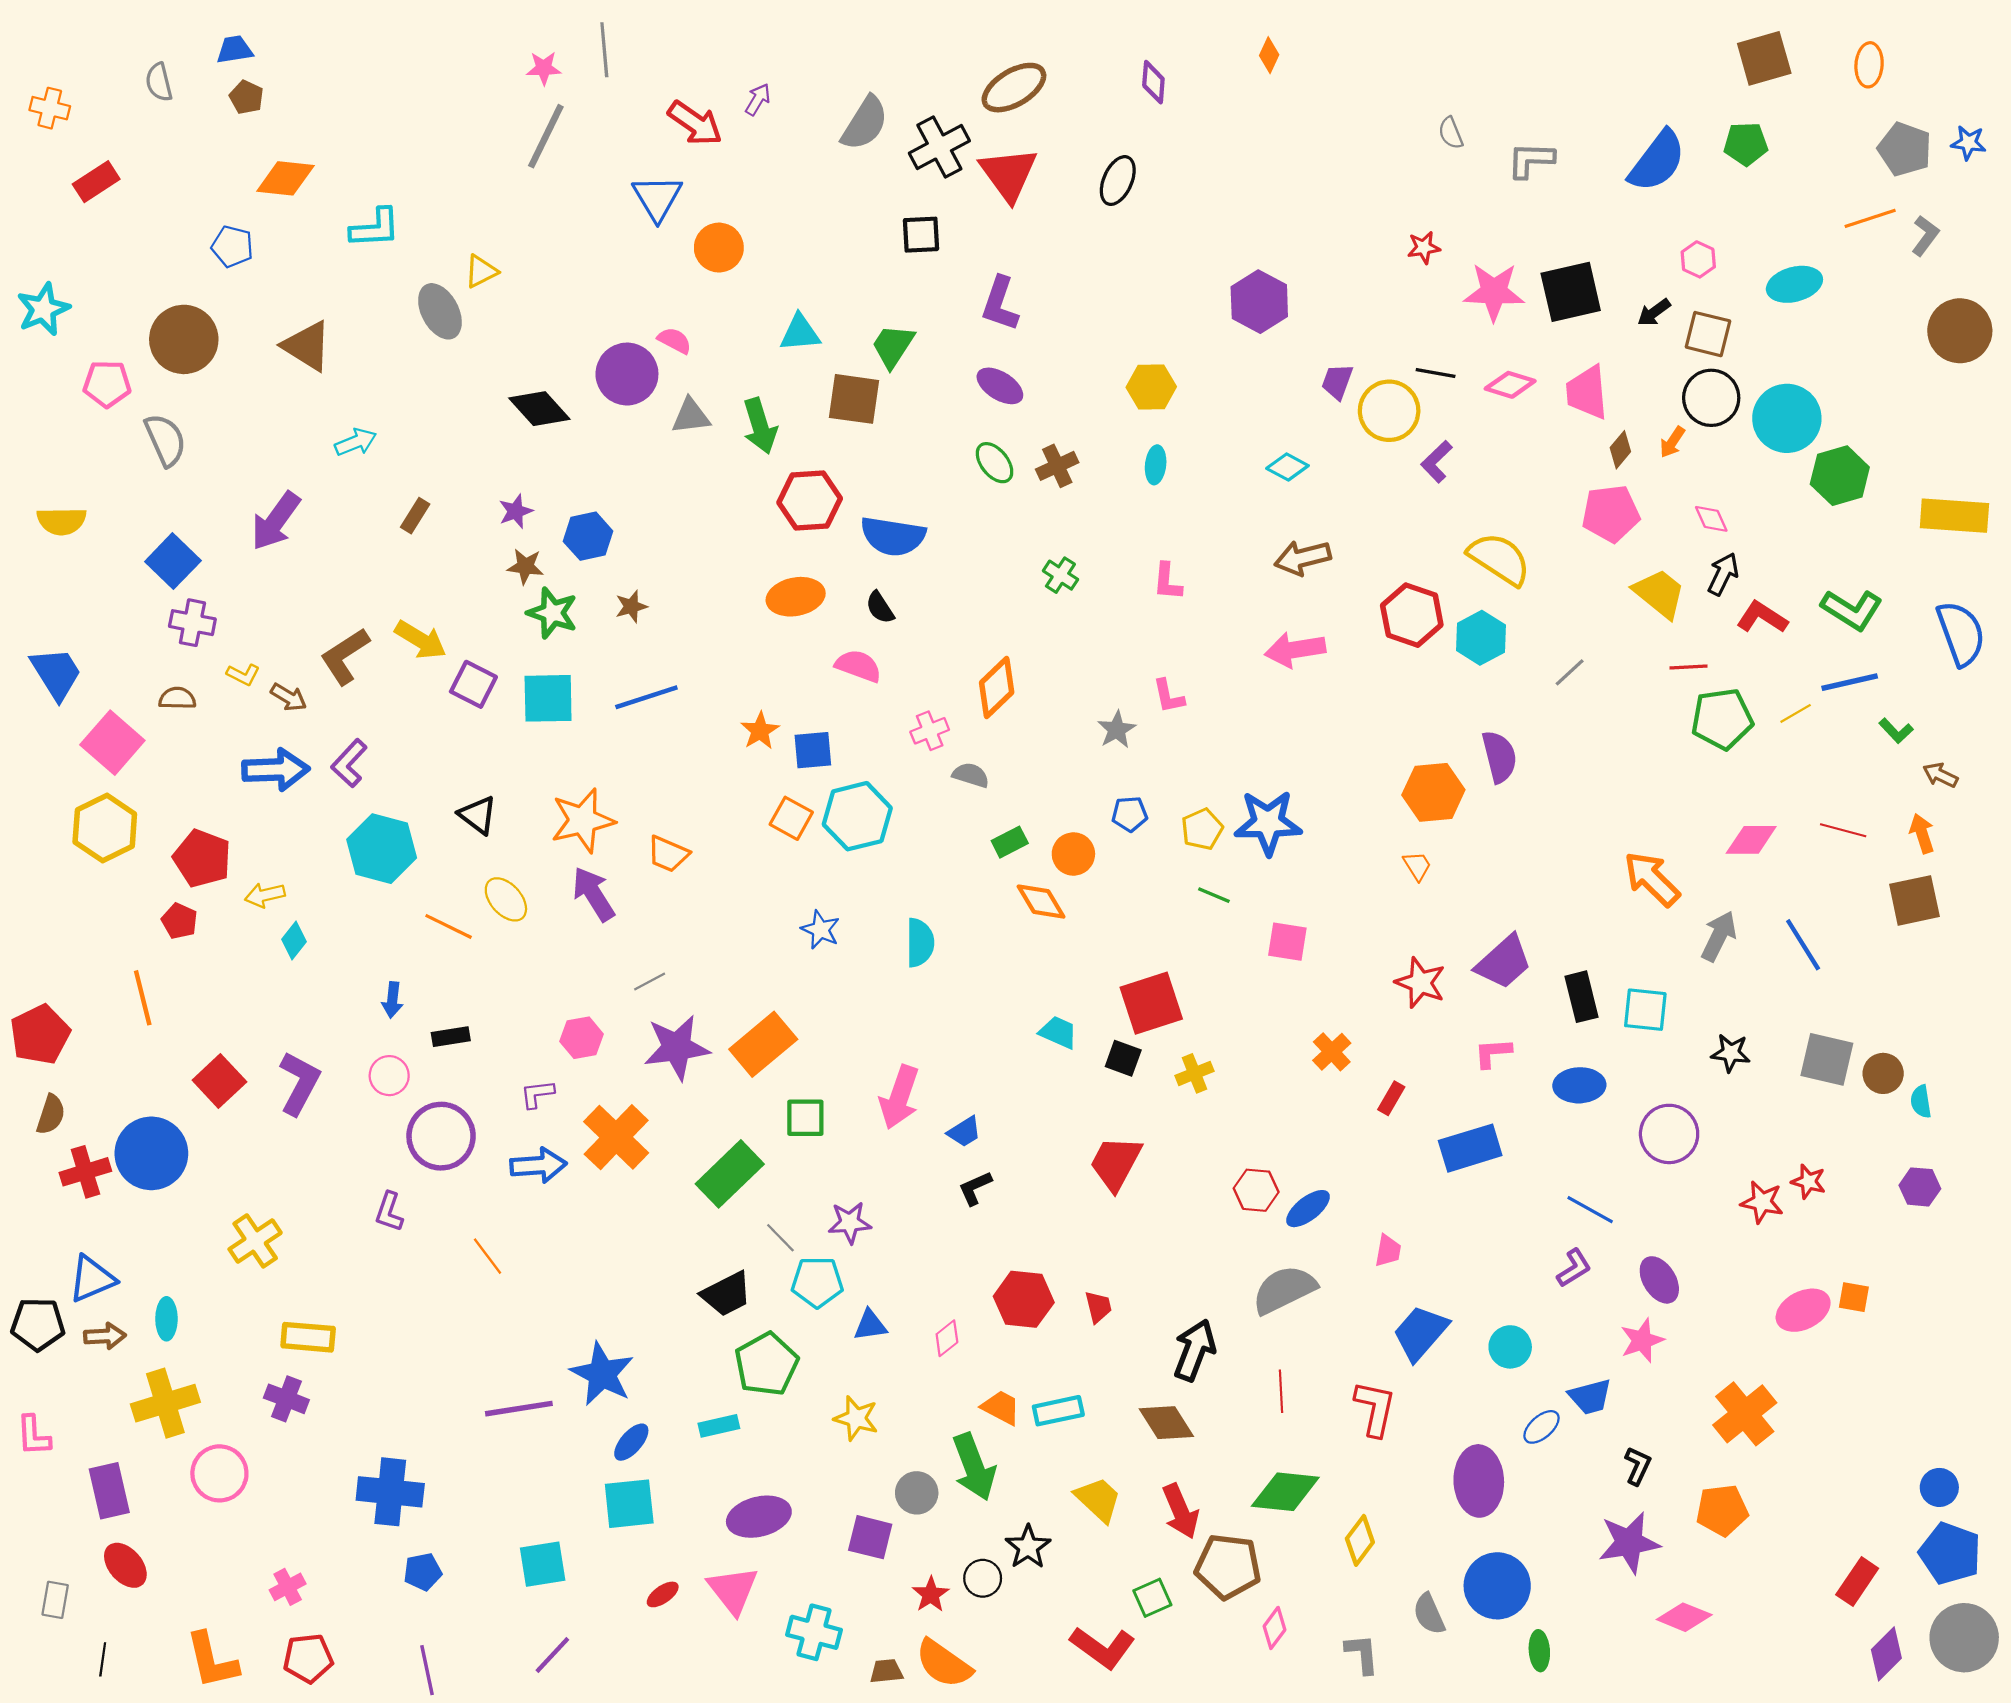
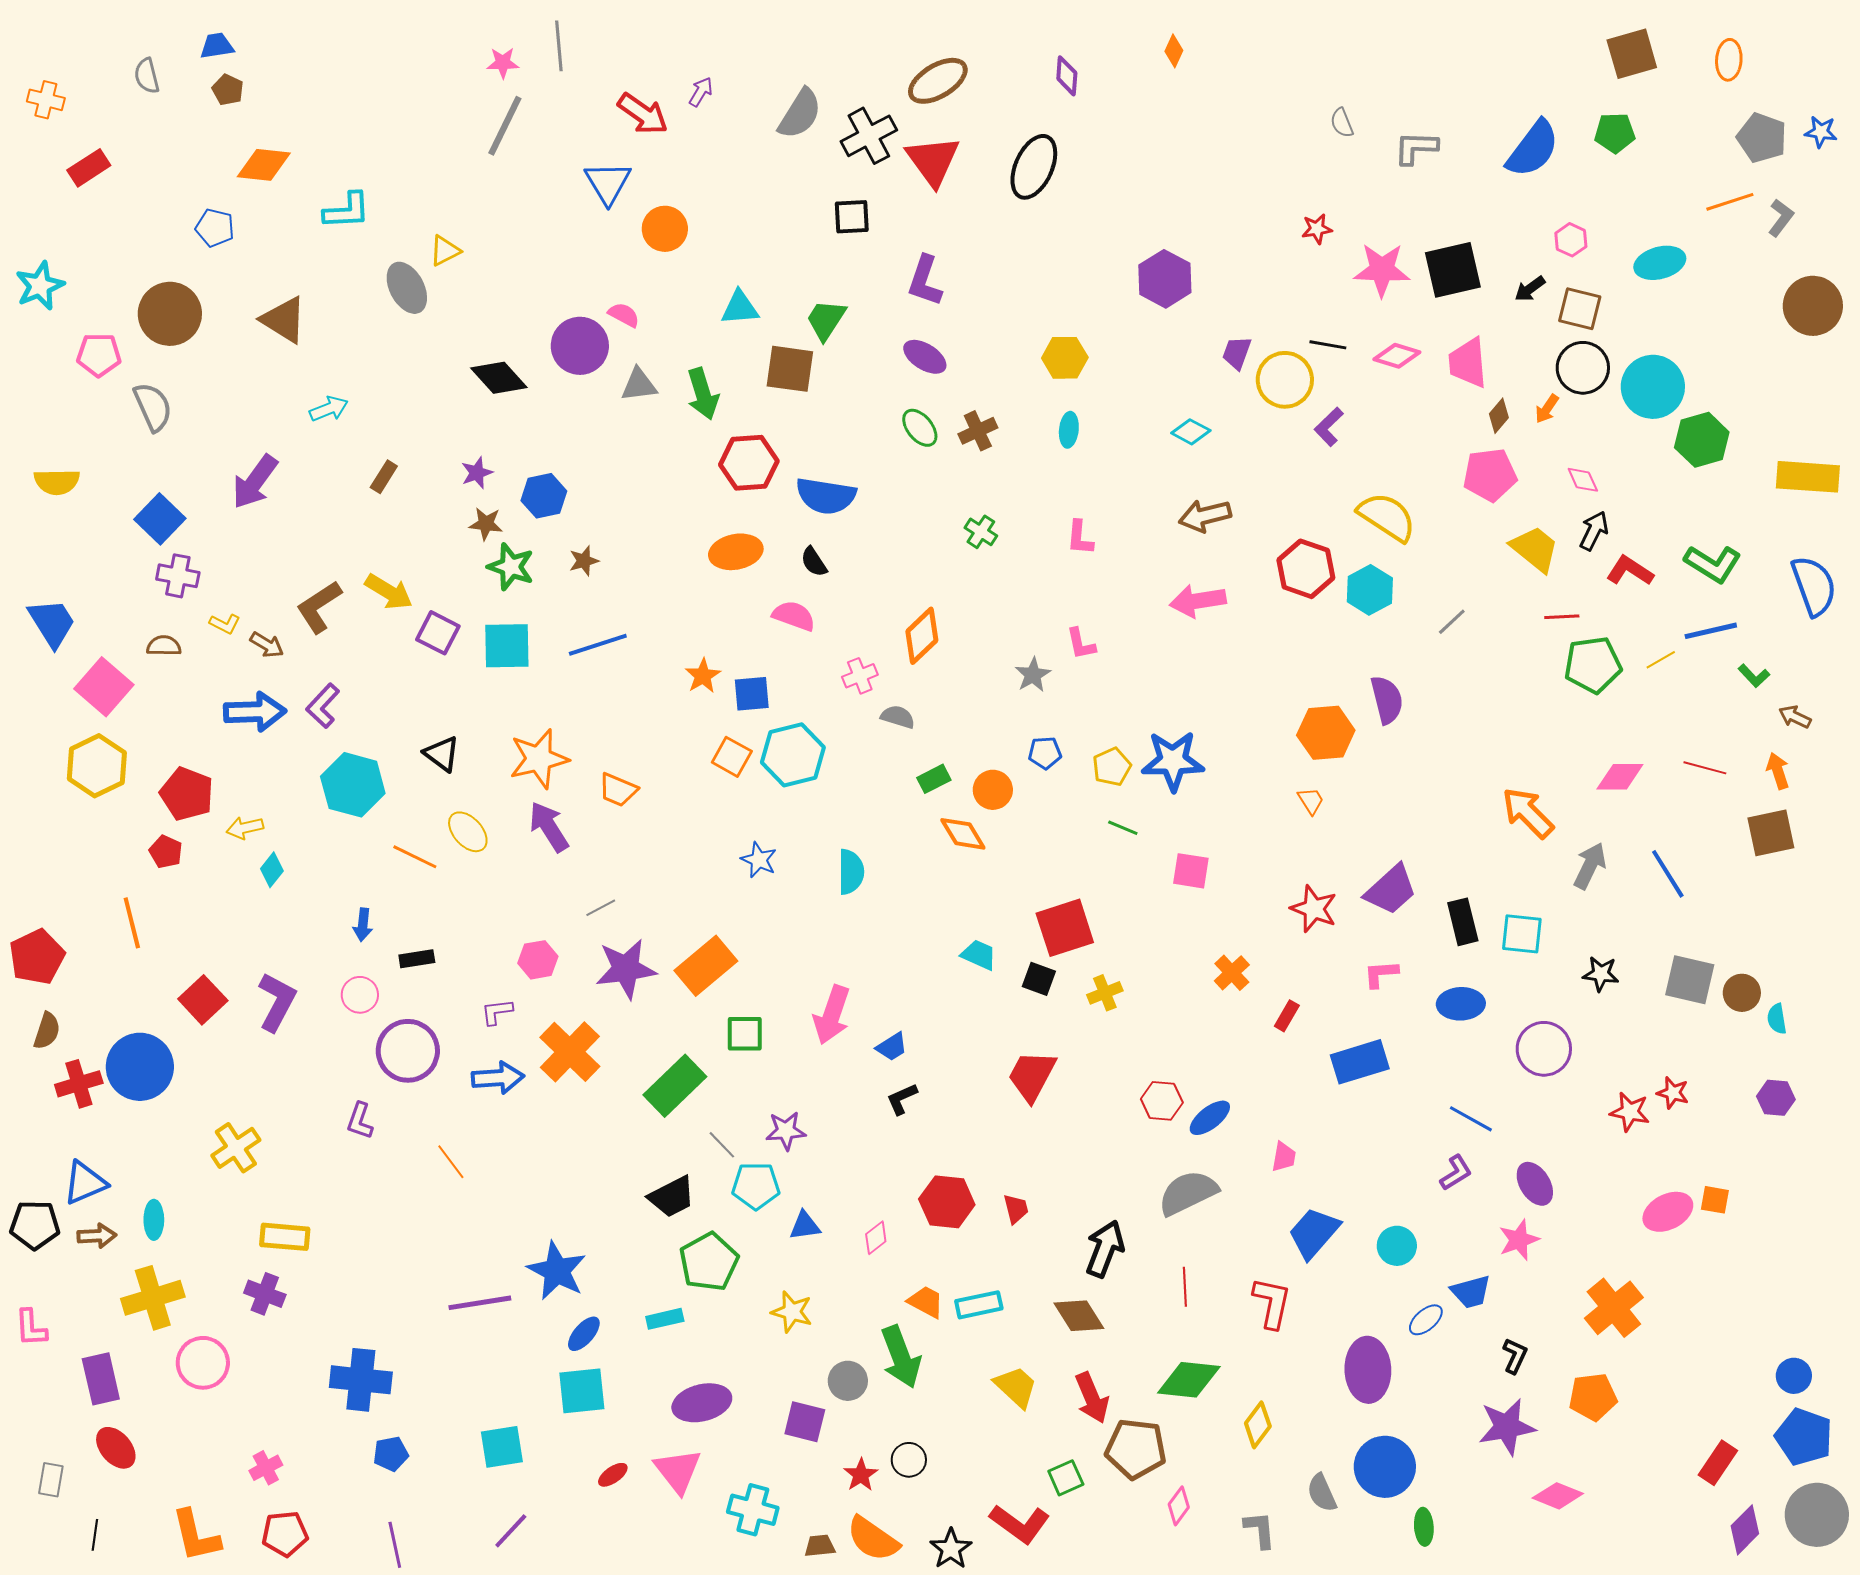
black ellipse: (1118, 181) -> (1034, 167), size x1.4
black star: (1028, 1547) -> (951, 1549), moved

